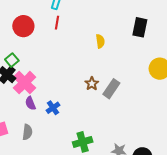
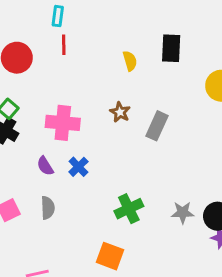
black rectangle: (140, 27) -> (171, 48), moved
pink cross: (25, 83) -> (63, 123), moved, turned -30
brown star: (92, 84) -> (120, 112), moved

